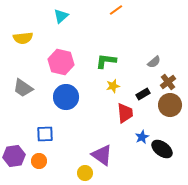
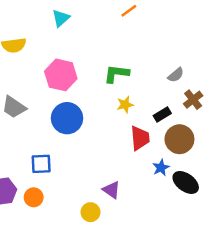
brown circle: (170, 105) -> (179, 139), moved
purple triangle: (102, 155) -> (112, 190), size x0.7

